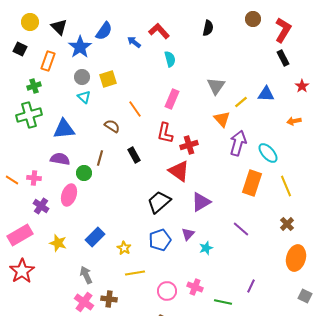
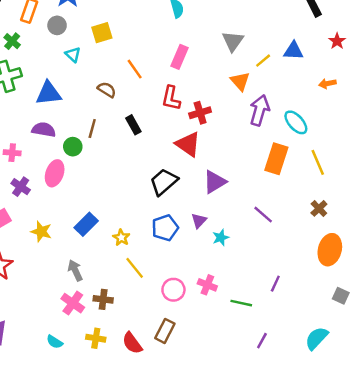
gray circle: (82, 77) -> (57, 25), moved
green cross: (34, 86) -> (12, 41), turned -32
yellow line: (135, 273) -> (135, 268), turned 60

